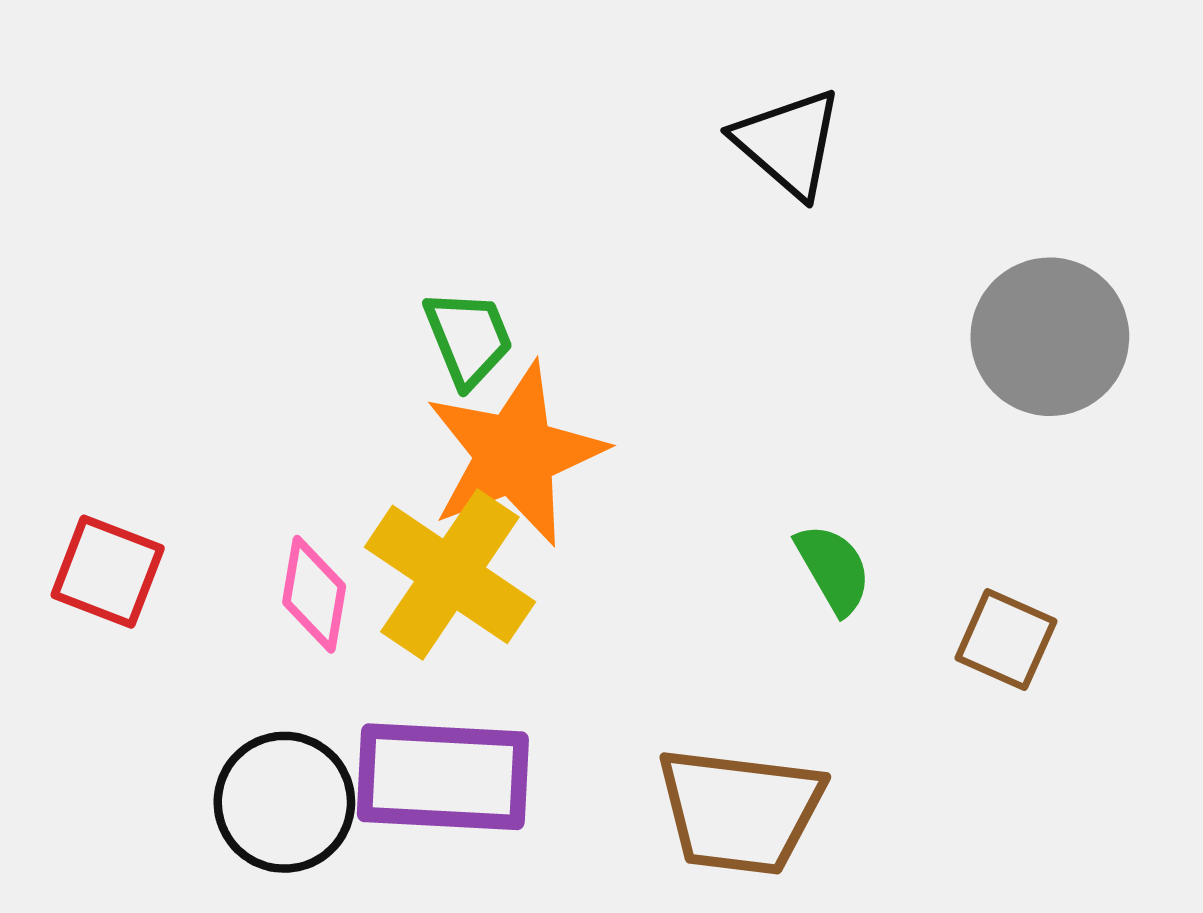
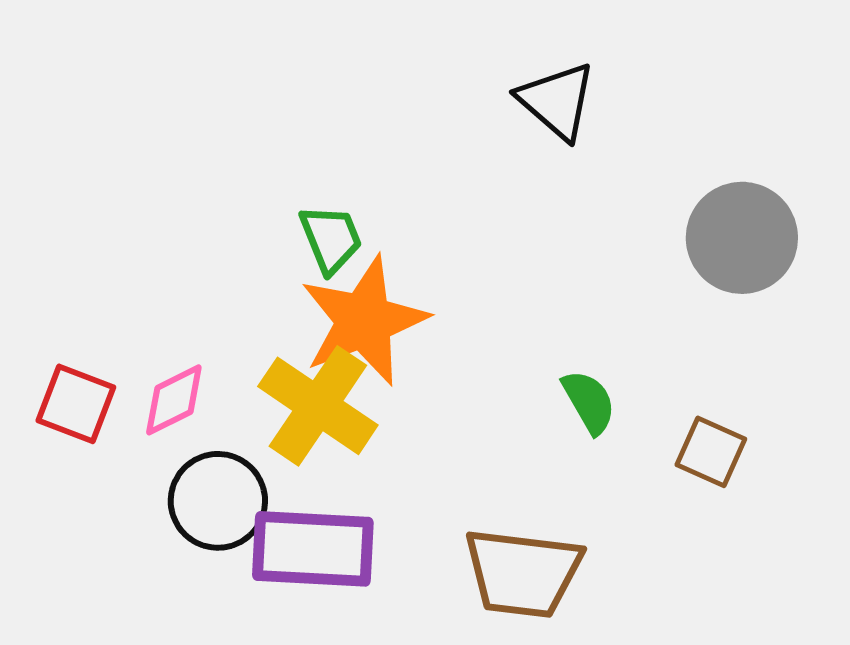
pink diamond: (314, 594) -> (174, 400), moved, turned 54
black circle: (284, 802) -> (218, 501), moved

